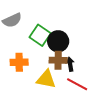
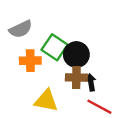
orange cross: (19, 62) -> (30, 61), moved
yellow triangle: (46, 79) -> (46, 101), moved

